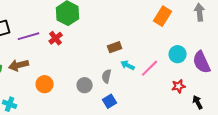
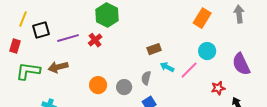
cyan circle: (178, 54) -> (207, 51), moved
orange circle: (45, 84) -> (98, 85), moved

